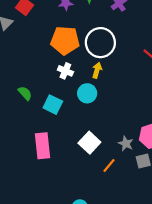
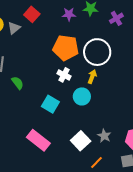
green semicircle: (25, 93) -> (17, 83), moved
gray star: (126, 144) -> (104, 136), moved
pink rectangle: (43, 146) -> (38, 140), turned -50

